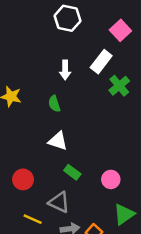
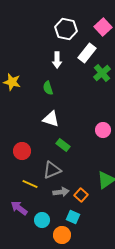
white hexagon: (68, 18) -> (66, 29), moved
pink circle: (111, 179) -> (103, 130), moved
gray triangle: (59, 202) -> (52, 170), turned -48

